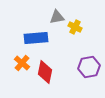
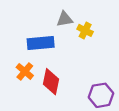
purple hexagon: (89, 67) -> (101, 95), moved

